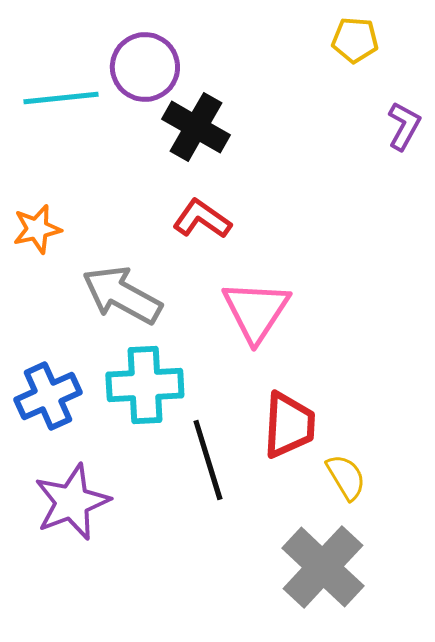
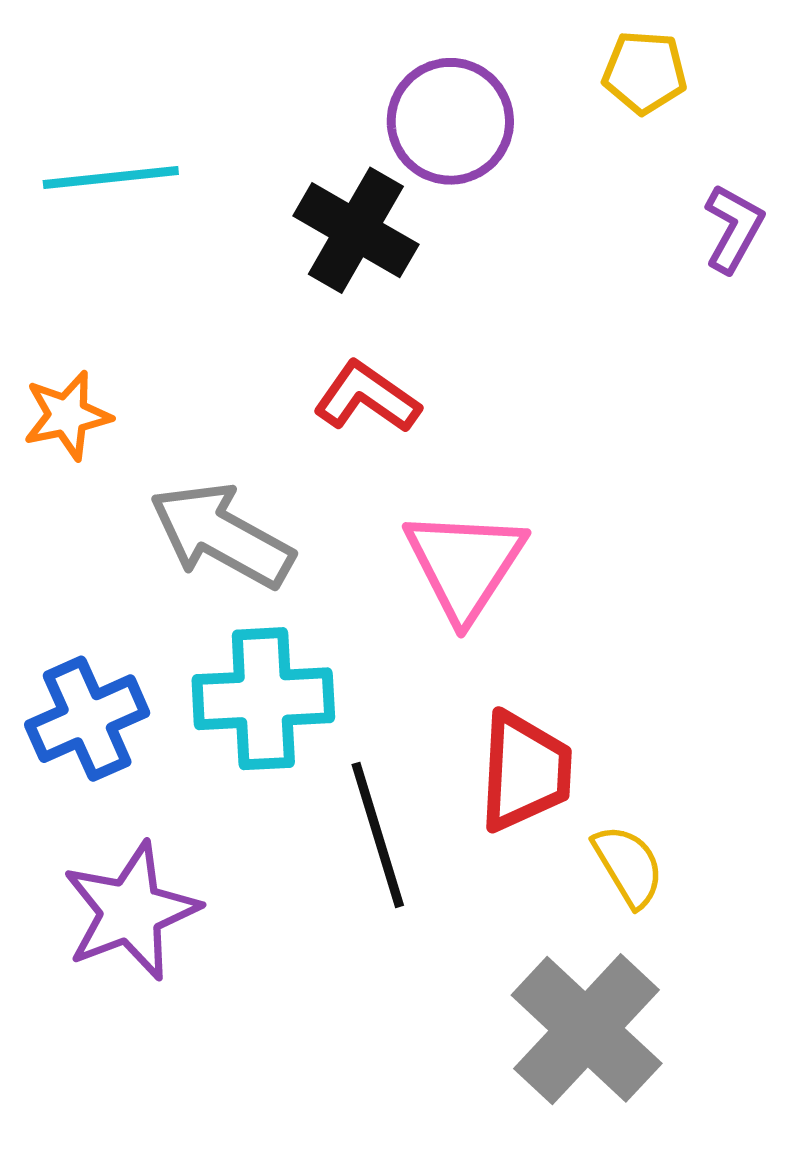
purple circle: (145, 67) -> (450, 121), moved

